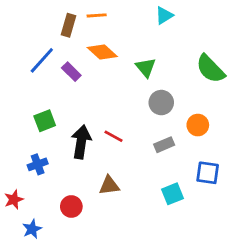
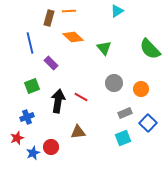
blue line: (42, 60) -> (30, 43), turned -55
purple rectangle: (71, 72) -> (51, 63), moved
gray circle: (161, 103) -> (114, 83), moved
gray rectangle: (164, 145) -> (125, 113), moved
blue square: (208, 173) -> (148, 123), turned 36
red star: (14, 199) -> (17, 138), moved
blue star: (32, 229) -> (33, 153), moved

